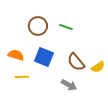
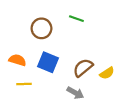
green line: (66, 27) -> (76, 19), moved
brown semicircle: (76, 62) -> (83, 68), turned 90

